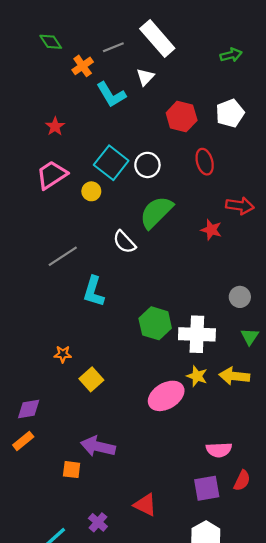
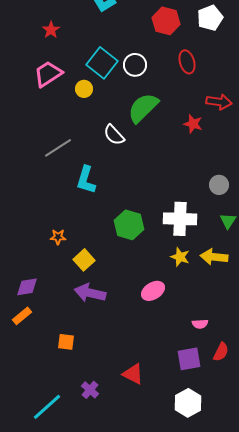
green hexagon: (155, 323) -> (129, 225), moved
pink ellipse: (166, 396) -> (153, 291), moved, size x0.7
purple arrow: (98, 446) -> (90, 293), moved
pink semicircle: (219, 450) -> (200, 324), size x0.7

